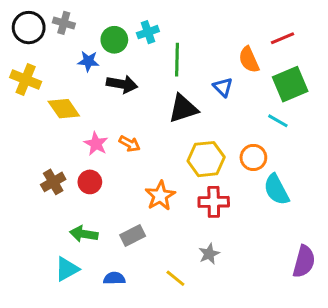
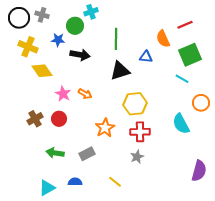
cyan cross: (148, 32) -> (91, 12), moved
yellow cross: (26, 80) -> (28, 47), moved
blue triangle: (223, 87) -> (146, 57), turned -40
orange circle: (253, 157) -> (201, 103), moved
gray star: (209, 254) -> (137, 157), moved
cyan triangle: (67, 269) -> (47, 188), moved

